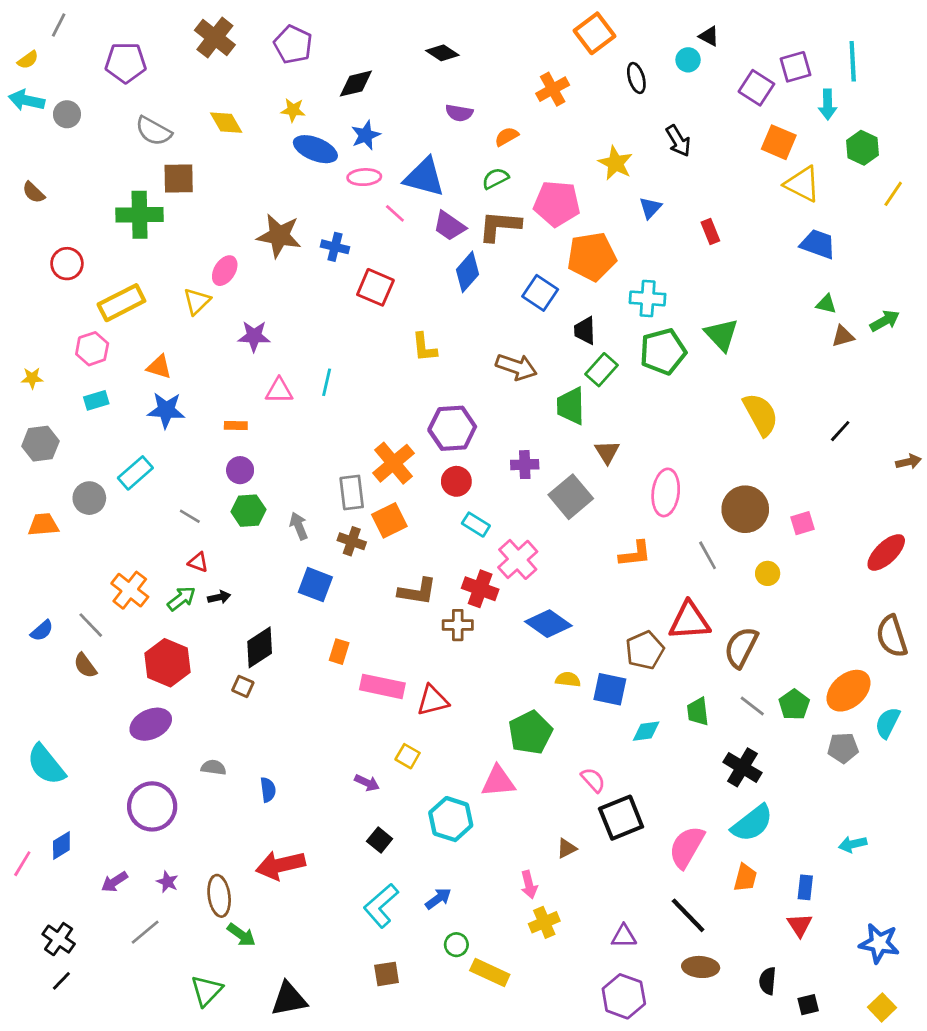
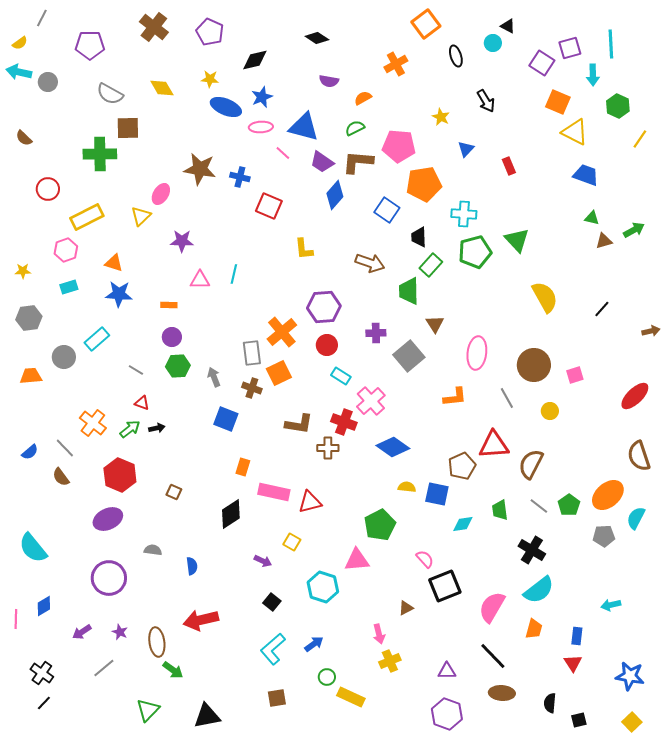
yellow star: (615, 163) -> (441, 117), size x0.7
black diamond: (260, 647) -> (231, 514), moved
pink line: (22, 864) -> (16, 619), turned -30

